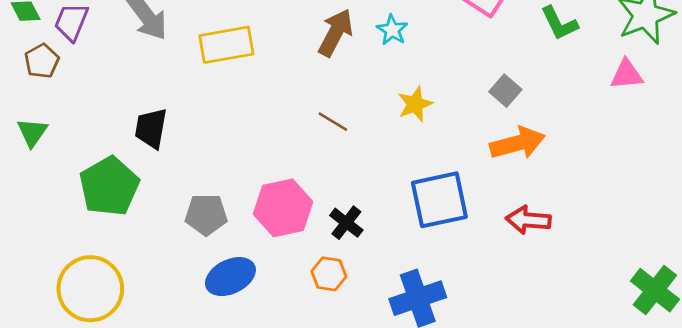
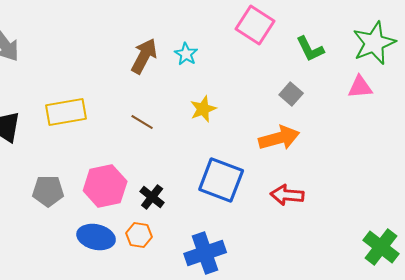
yellow rectangle: (226, 45) -> (66, 112), moved
gray square: (505, 91) -> (291, 94), moved
blue square: (439, 200) -> (221, 180), turned 33
blue ellipse: (230, 277) -> (96, 237), moved, turned 39

